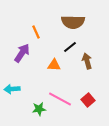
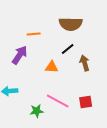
orange line: (36, 32) -> (34, 34), turned -72
red square: (88, 100) -> (86, 102), turned 32

